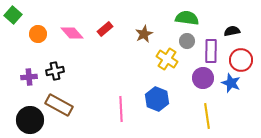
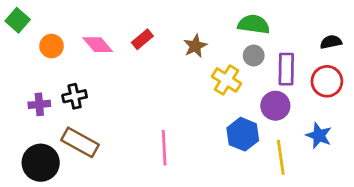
black semicircle: (232, 31) -> (331, 42), moved
blue star: (231, 83) -> (319, 136), moved
blue hexagon: (157, 99) -> (243, 134), moved

